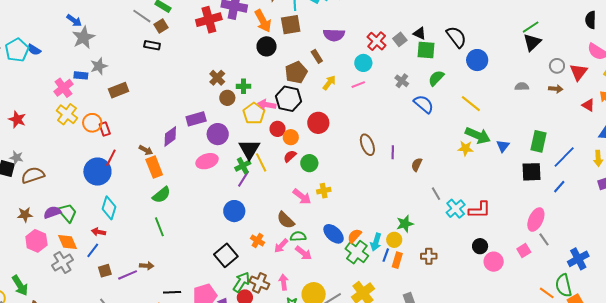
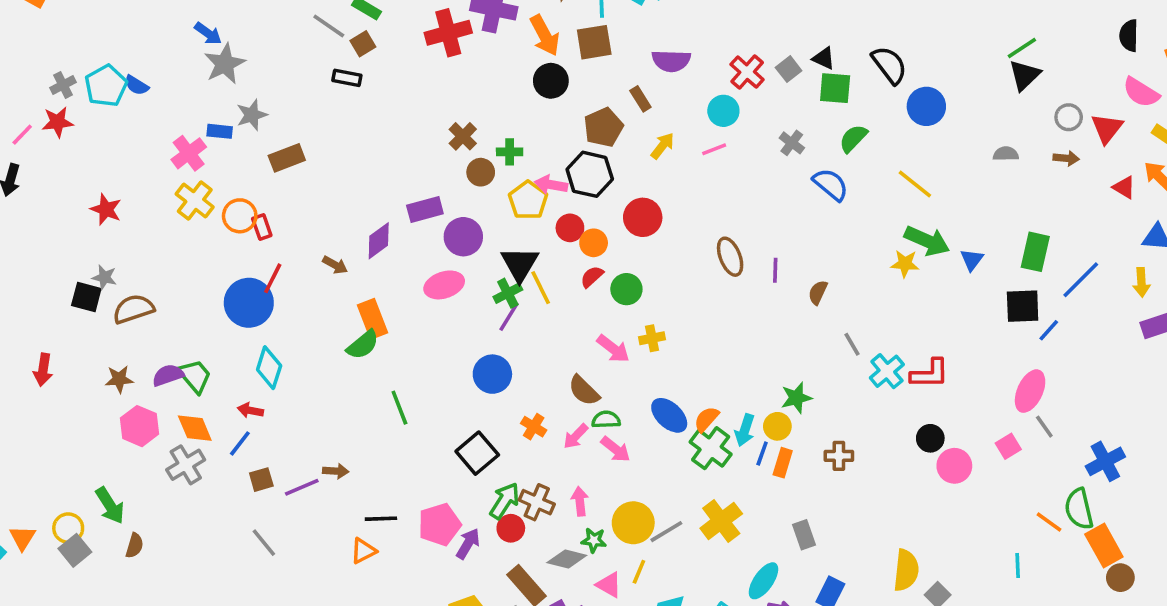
orange rectangle: (154, 167) -> (373, 319), moved
blue line: (559, 187) -> (1049, 330), moved
green line: (159, 227) -> (399, 408), moved

